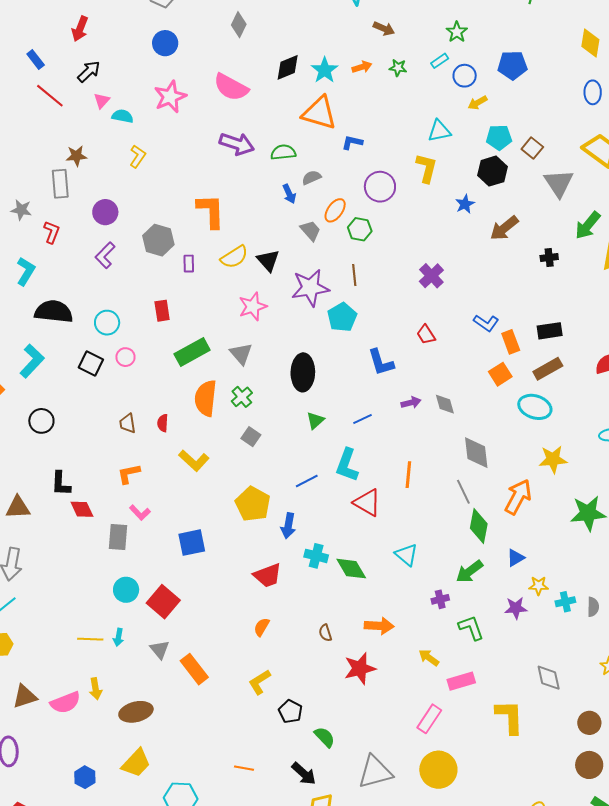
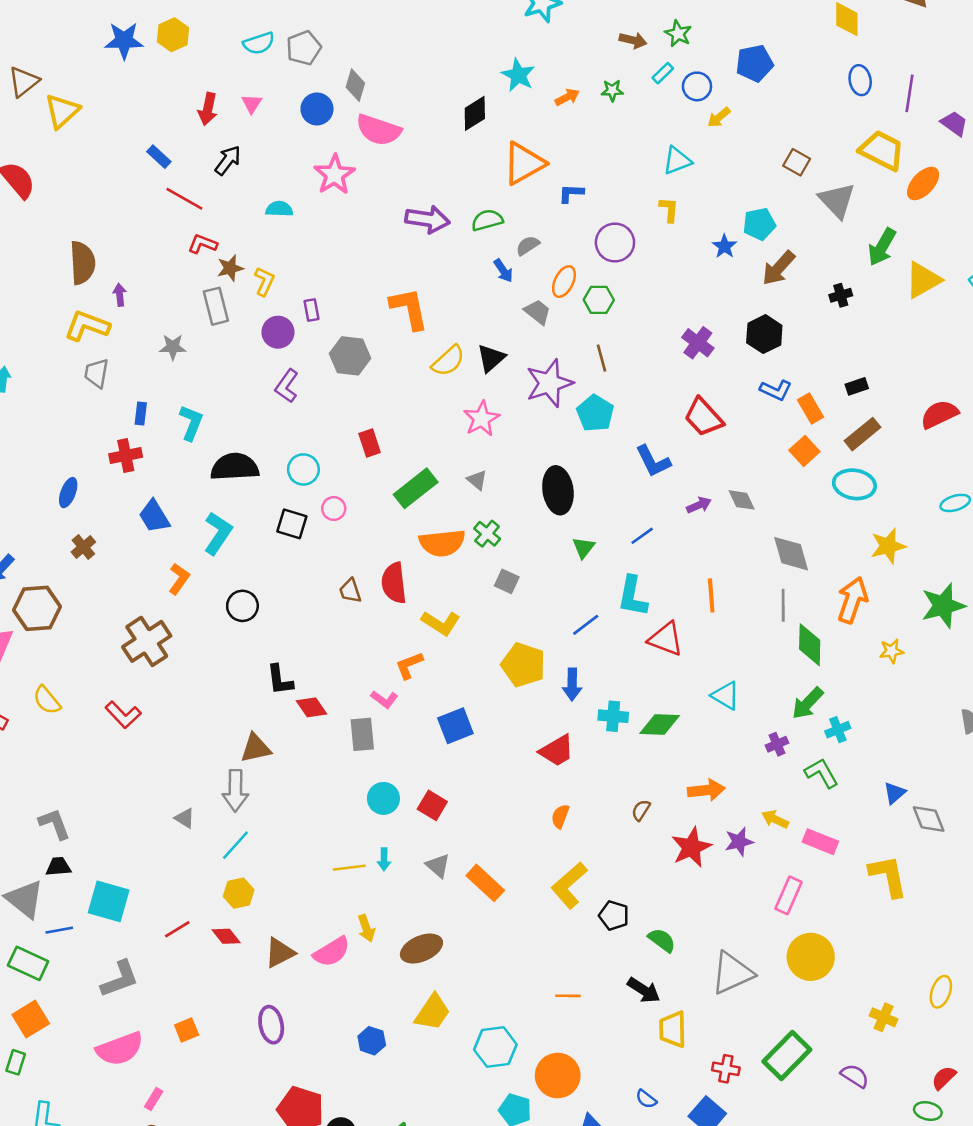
gray diamond: (239, 25) -> (355, 85), moved
brown arrow: (384, 29) -> (633, 40), moved
cyan star: (325, 70) -> (518, 75), moved
pink semicircle: (231, 87) -> (379, 130), moved
pink triangle: (102, 101) -> (252, 104), moved
orange triangle: (319, 113) -> (524, 163), turned -36
cyan pentagon: (499, 137) -> (759, 224), moved
yellow L-shape: (138, 156) -> (264, 281), moved
yellow L-shape: (427, 168) -> (669, 210), size x0.7
black hexagon: (492, 171) -> (764, 334), moved
red L-shape: (52, 232) -> (203, 244), moved, turned -80
black triangle: (268, 260) -> (491, 358), turned 40
purple rectangle: (189, 264) -> (311, 310), moved
black rectangle: (550, 331) -> (857, 386), size x0.7
red trapezoid: (426, 335) -> (704, 417), size x1.6
gray triangle: (241, 354) -> (477, 480), size x0.7
orange semicircle: (206, 398) -> (442, 543), turned -93
red semicircle: (163, 423) -> (394, 583), size x1.8
orange L-shape: (129, 474) -> (409, 665), moved
gray line: (463, 492) -> (783, 605), turned 35
brown triangle: (18, 507) -> (256, 748), moved
blue triangle: (516, 558) -> (895, 793), moved
green diamond: (351, 569) -> (660, 725), turned -48
yellow star: (539, 586) -> (892, 651), moved
red square: (163, 602) -> (432, 805), size x0.7
cyan cross: (565, 602) -> (838, 730), moved
purple star: (516, 608) -> (739, 842), moved
brown semicircle: (325, 633) -> (641, 810), turned 60
pink rectangle: (461, 681) -> (820, 842), turned 48
yellow L-shape: (260, 682) -> (569, 885), size x1.4

